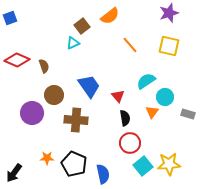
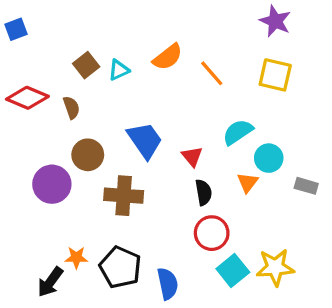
purple star: (169, 13) -> (275, 21), turned -30
orange semicircle: (110, 16) -> (168, 57), moved
brown square: (82, 26) -> (86, 65), moved
black arrow: (14, 173) -> (50, 282), moved

